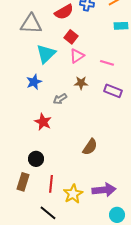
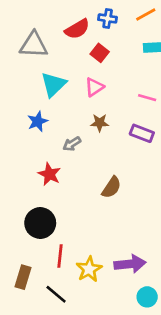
red square: (71, 37) -> (100, 53), moved
pink line: (107, 63) -> (147, 98), moved
brown semicircle: (90, 147) -> (111, 187), moved
black circle: (36, 159) -> (40, 223), size x1.5
brown rectangle: (23, 182) -> (23, 277), moved

